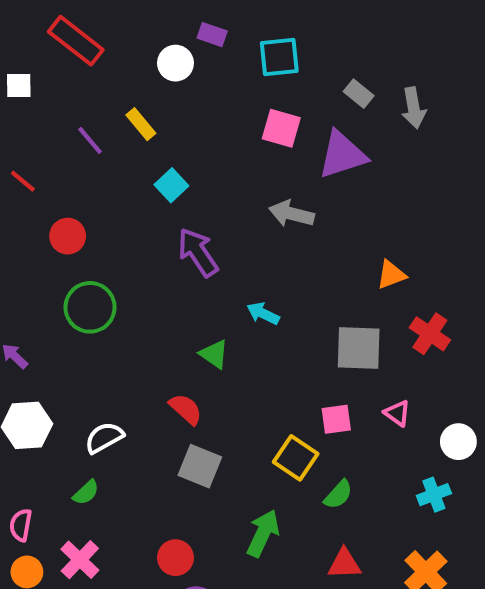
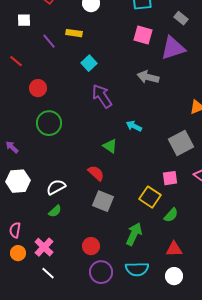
white square: (19, 85) -> (24, 20), moved
yellow rectangle: (141, 124) -> (74, 33), turned -42
gray square: (359, 348) -> (181, 143), turned -30
green semicircle: (86, 493) -> (55, 211), moved

